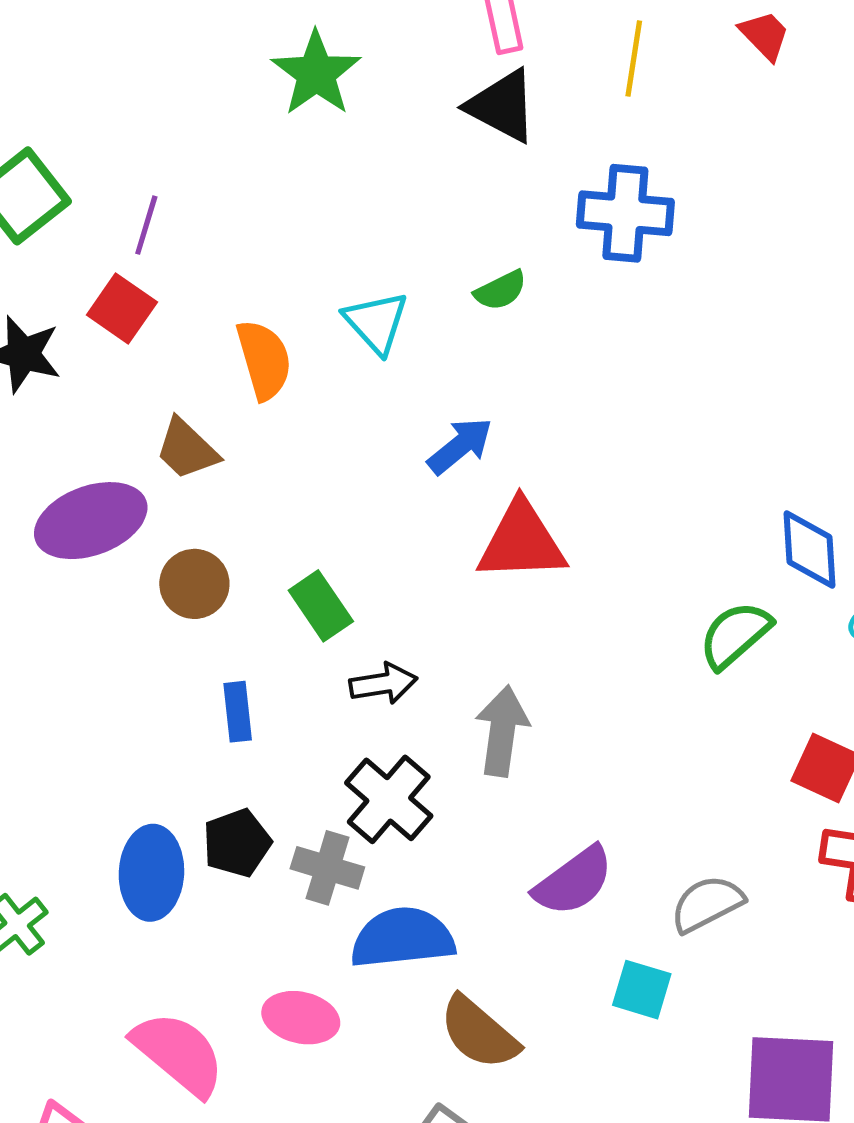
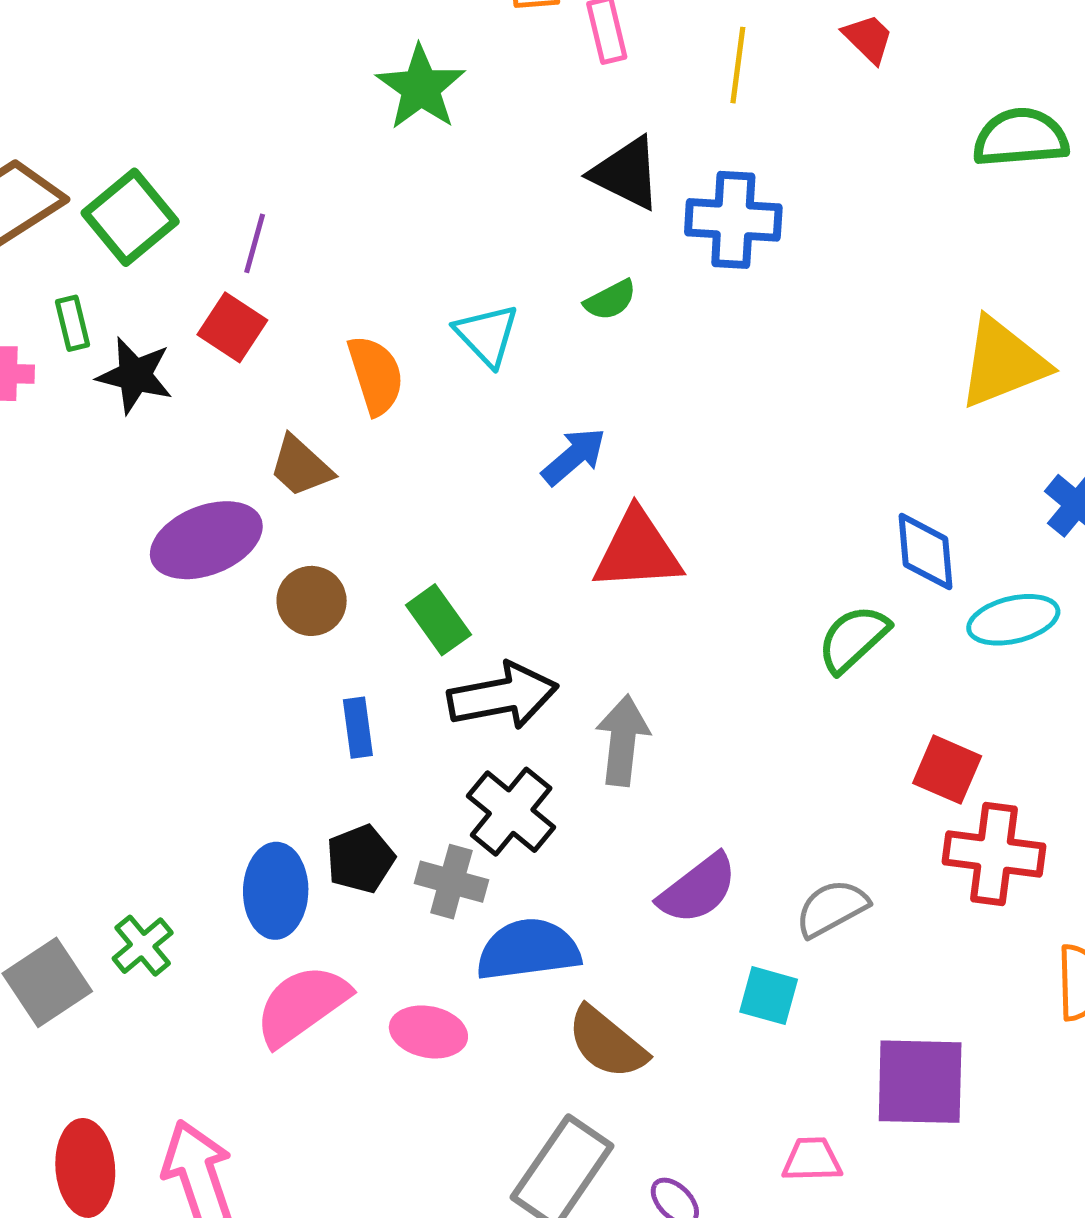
black triangle: (502, 106) -> (626, 173), moved
black arrow: (383, 684) -> (503, 696), size x1.6
pink semicircle: (179, 1054) -> (302, 1005), moved, turned -74

